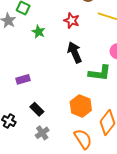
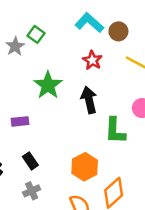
green star: (38, 32) -> (48, 85), moved, size x1.6
green L-shape: (100, 73) -> (115, 131), turned 75

